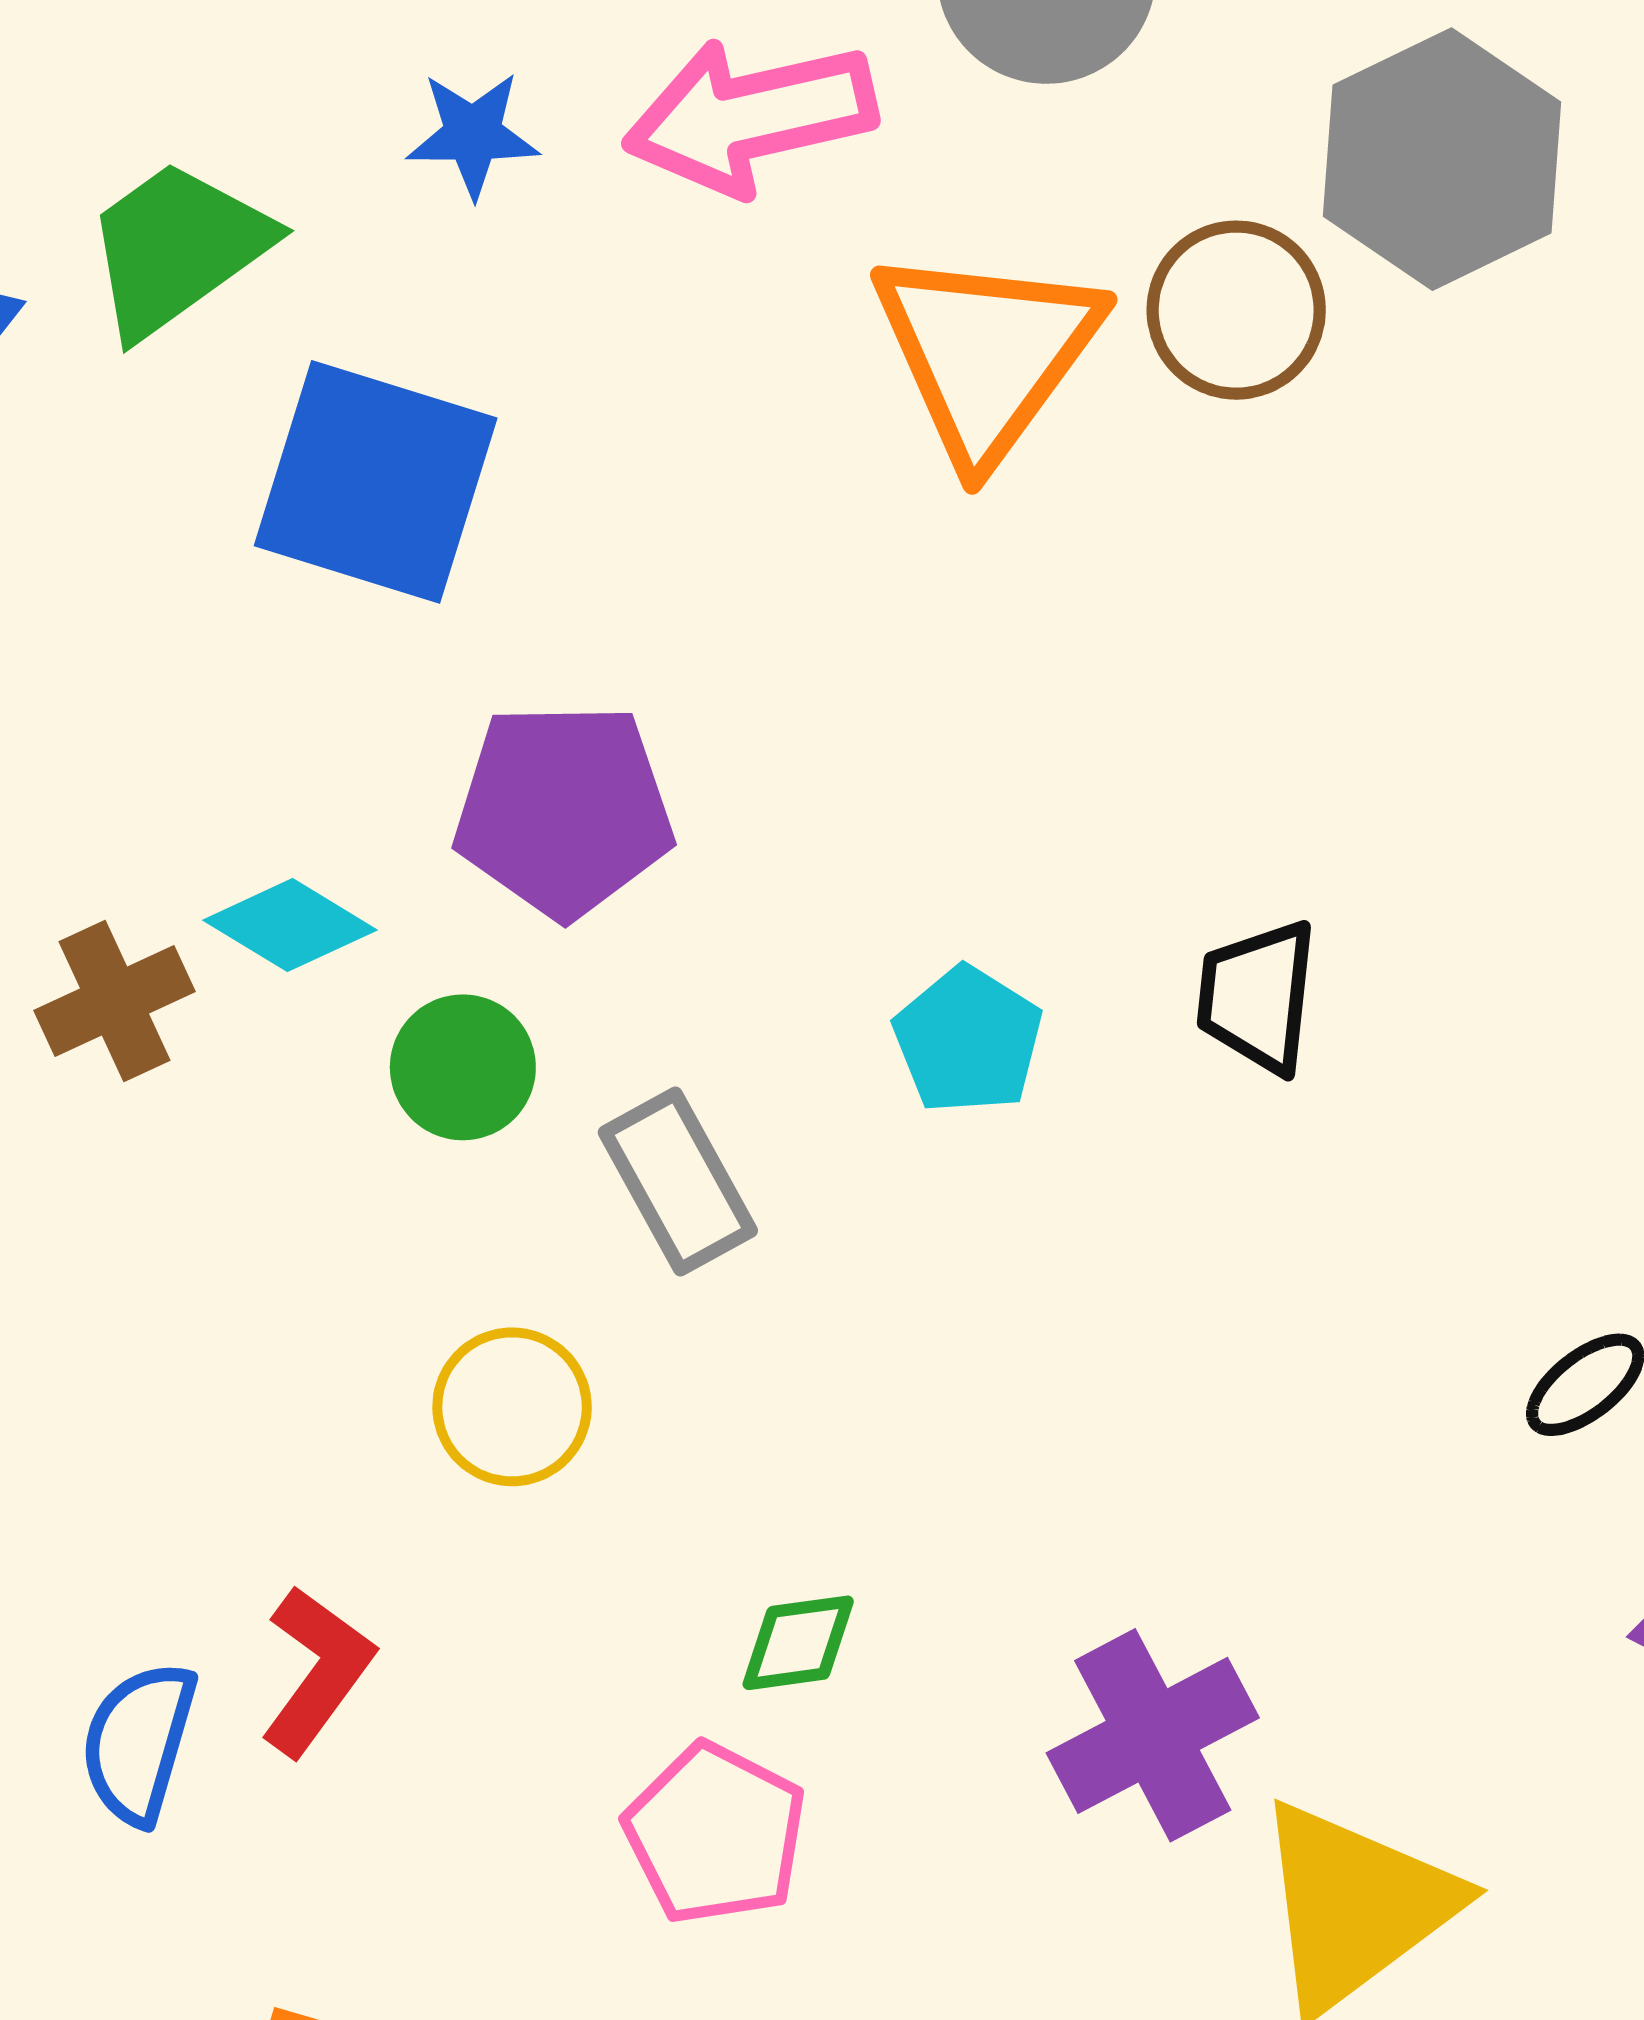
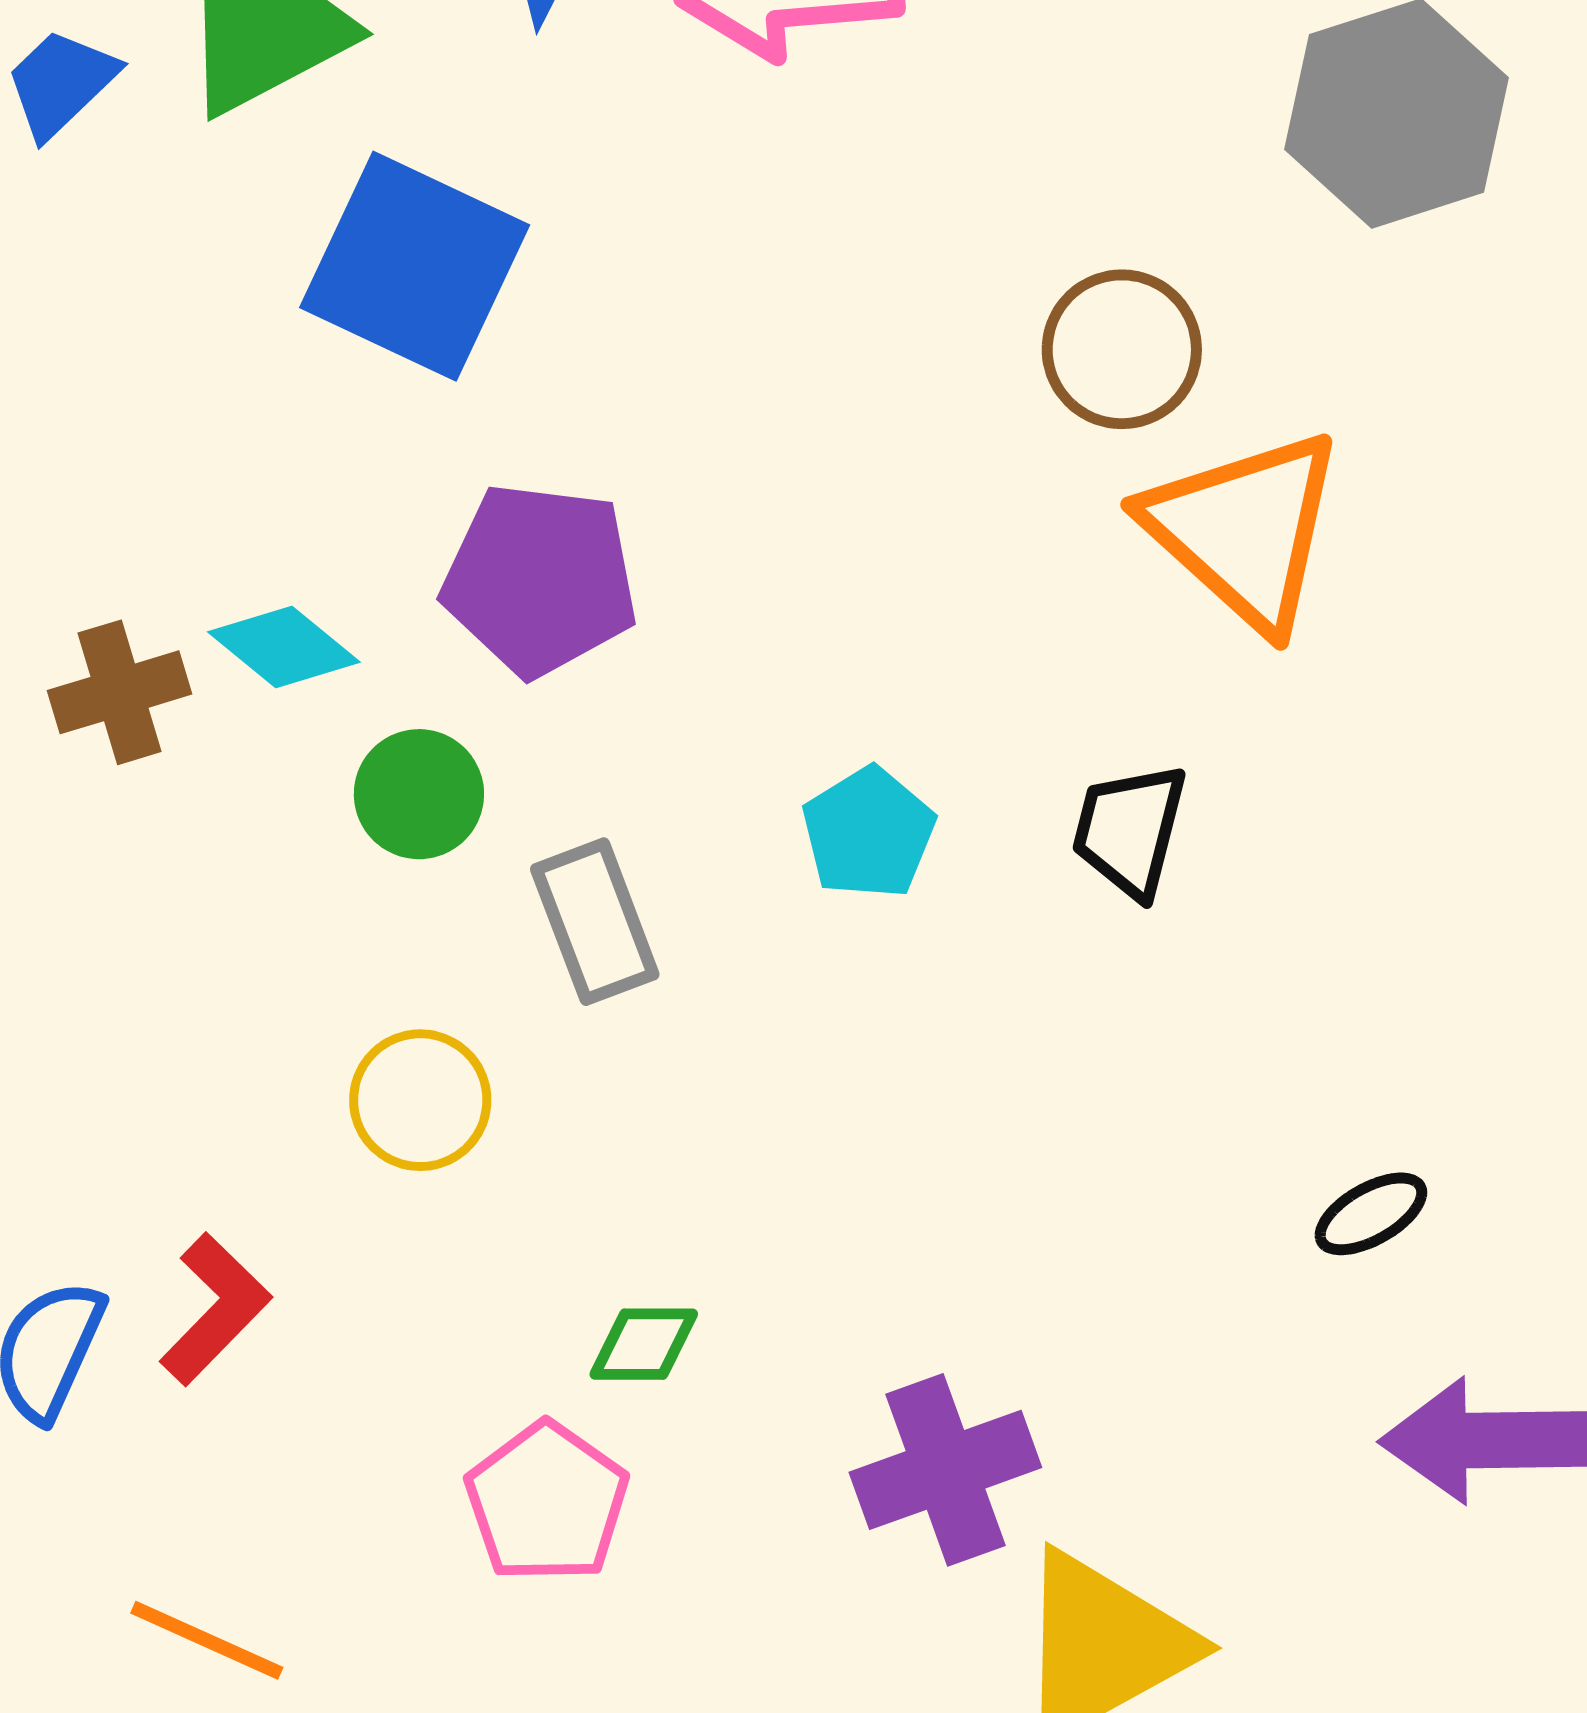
brown circle: (1236, 310) -> (1122, 349), moved
orange triangle: (986, 353) -> (1244, 530), moved, turned -32

